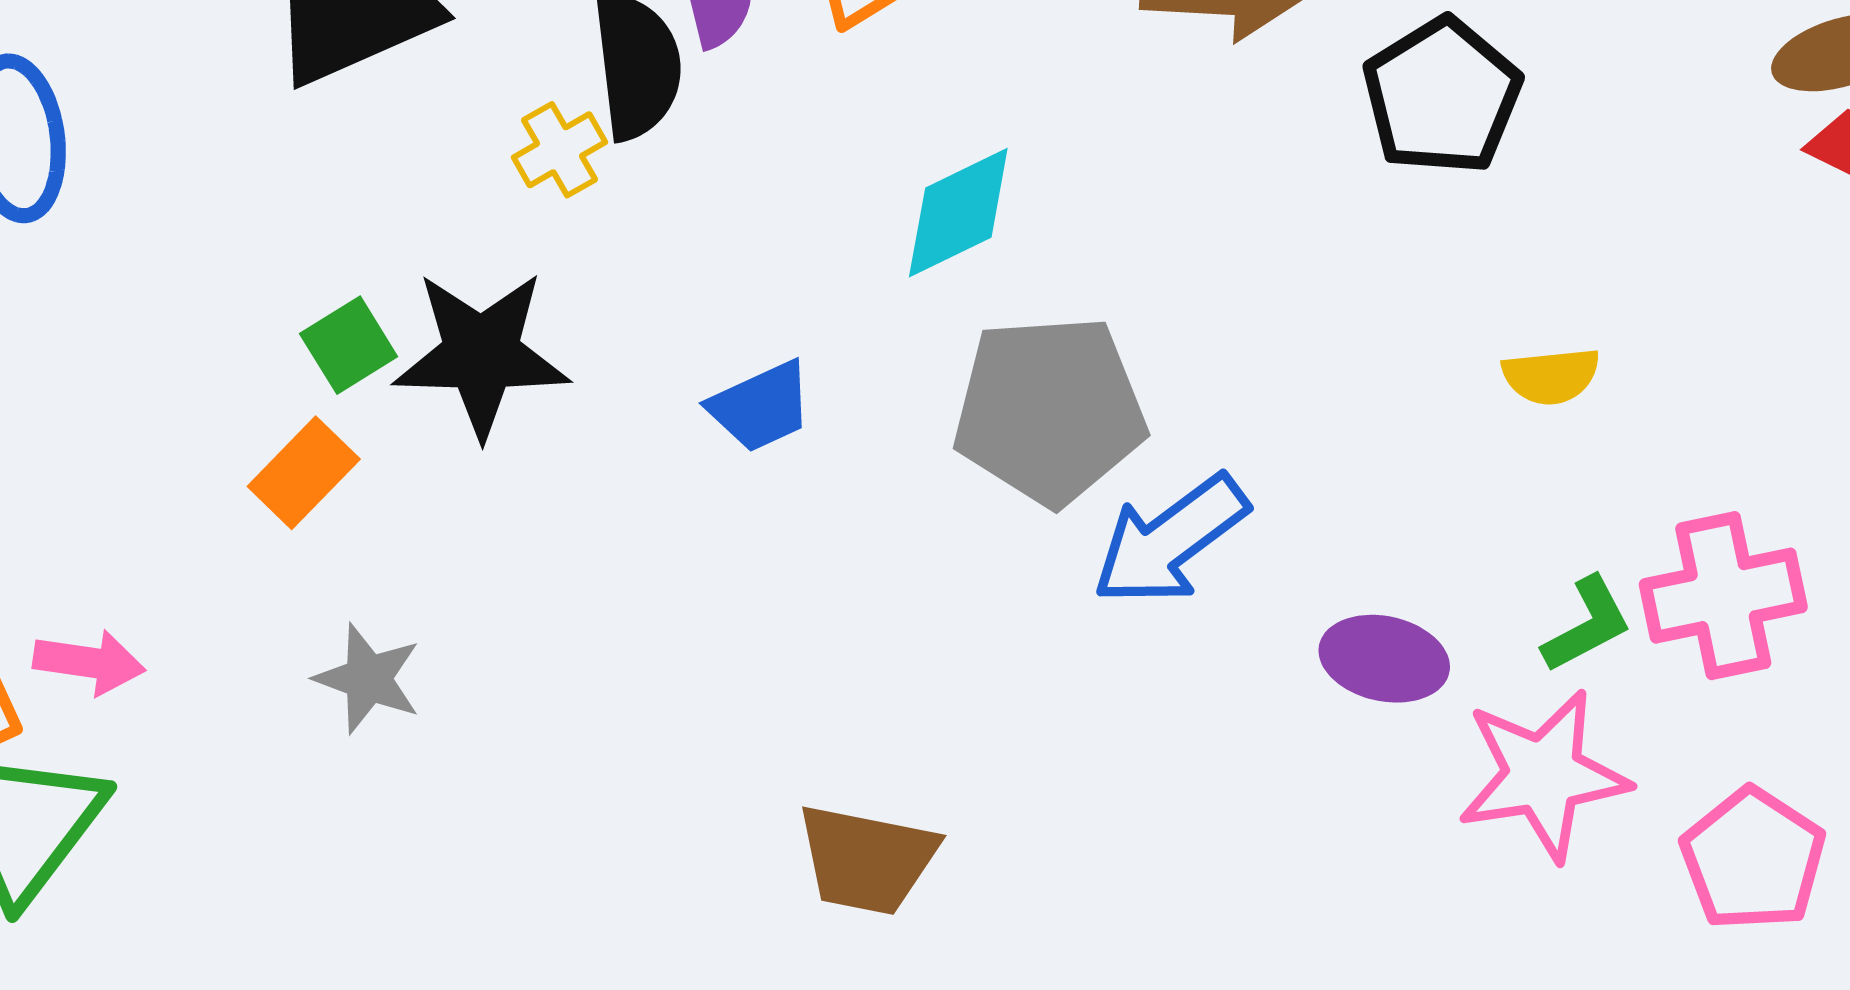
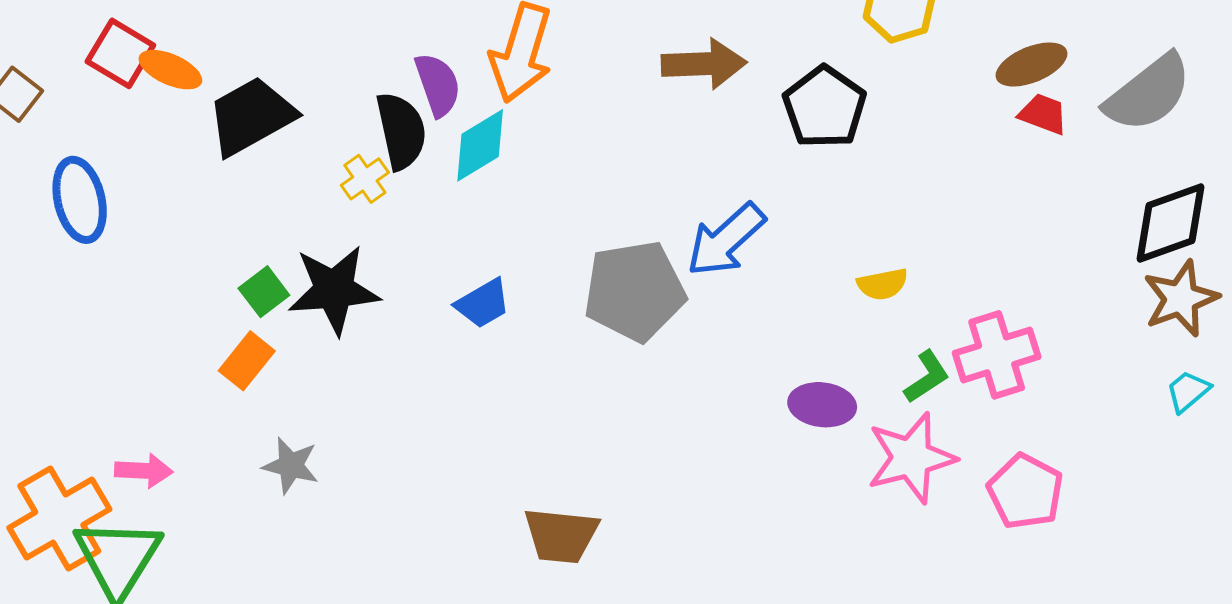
cyan diamond: (958, 213) -> (480, 145), moved
yellow semicircle: (1551, 376) -> (883, 284), moved
blue arrow: (1170, 540) -> (726, 240), moved

